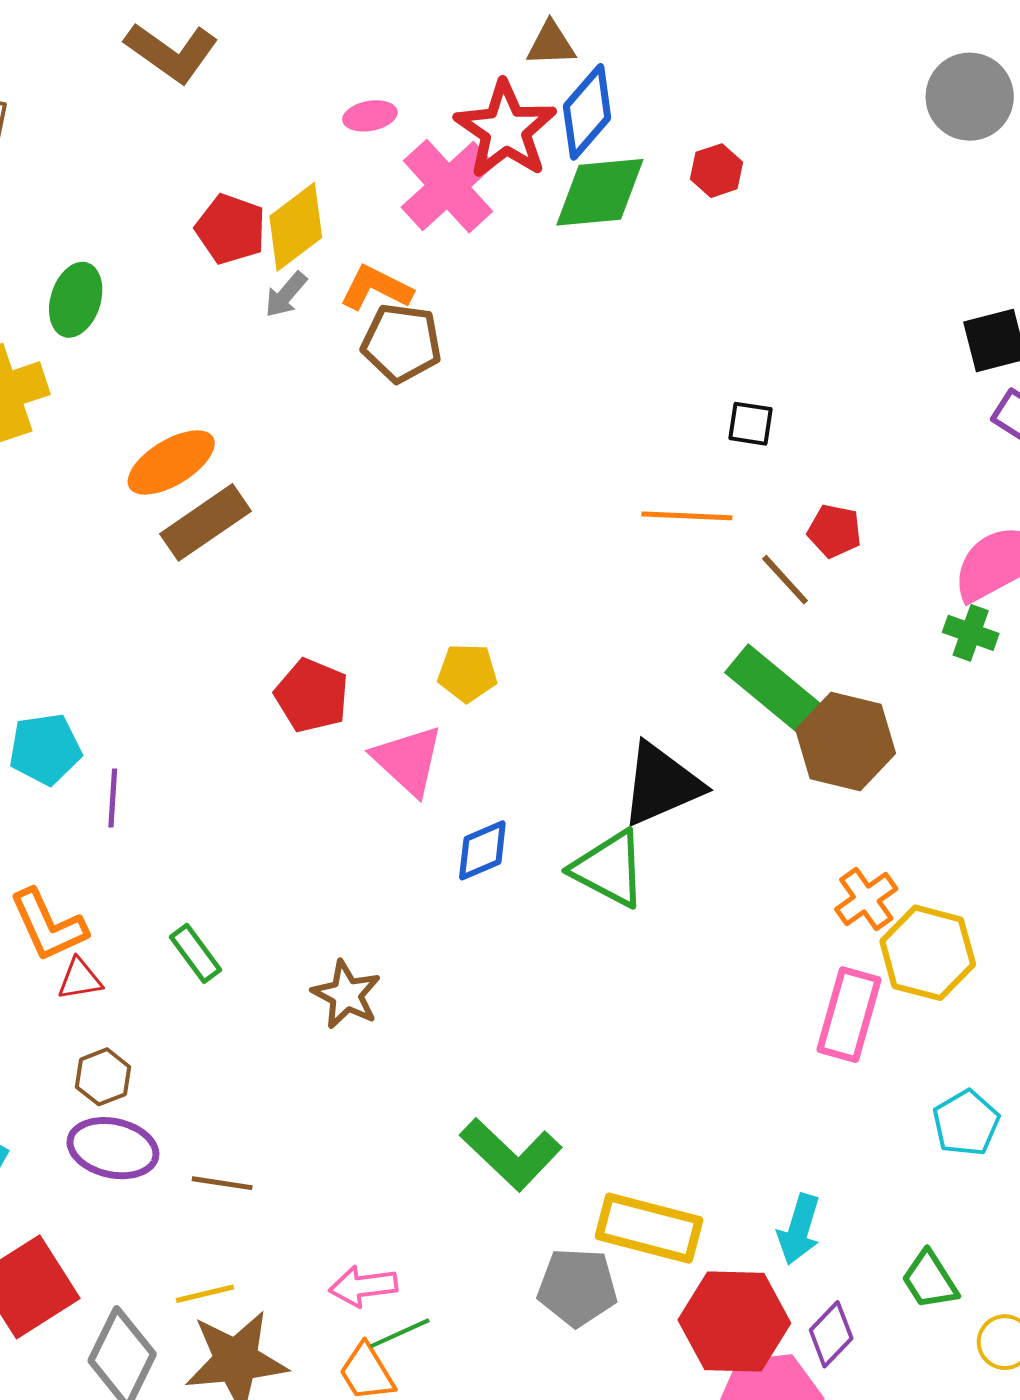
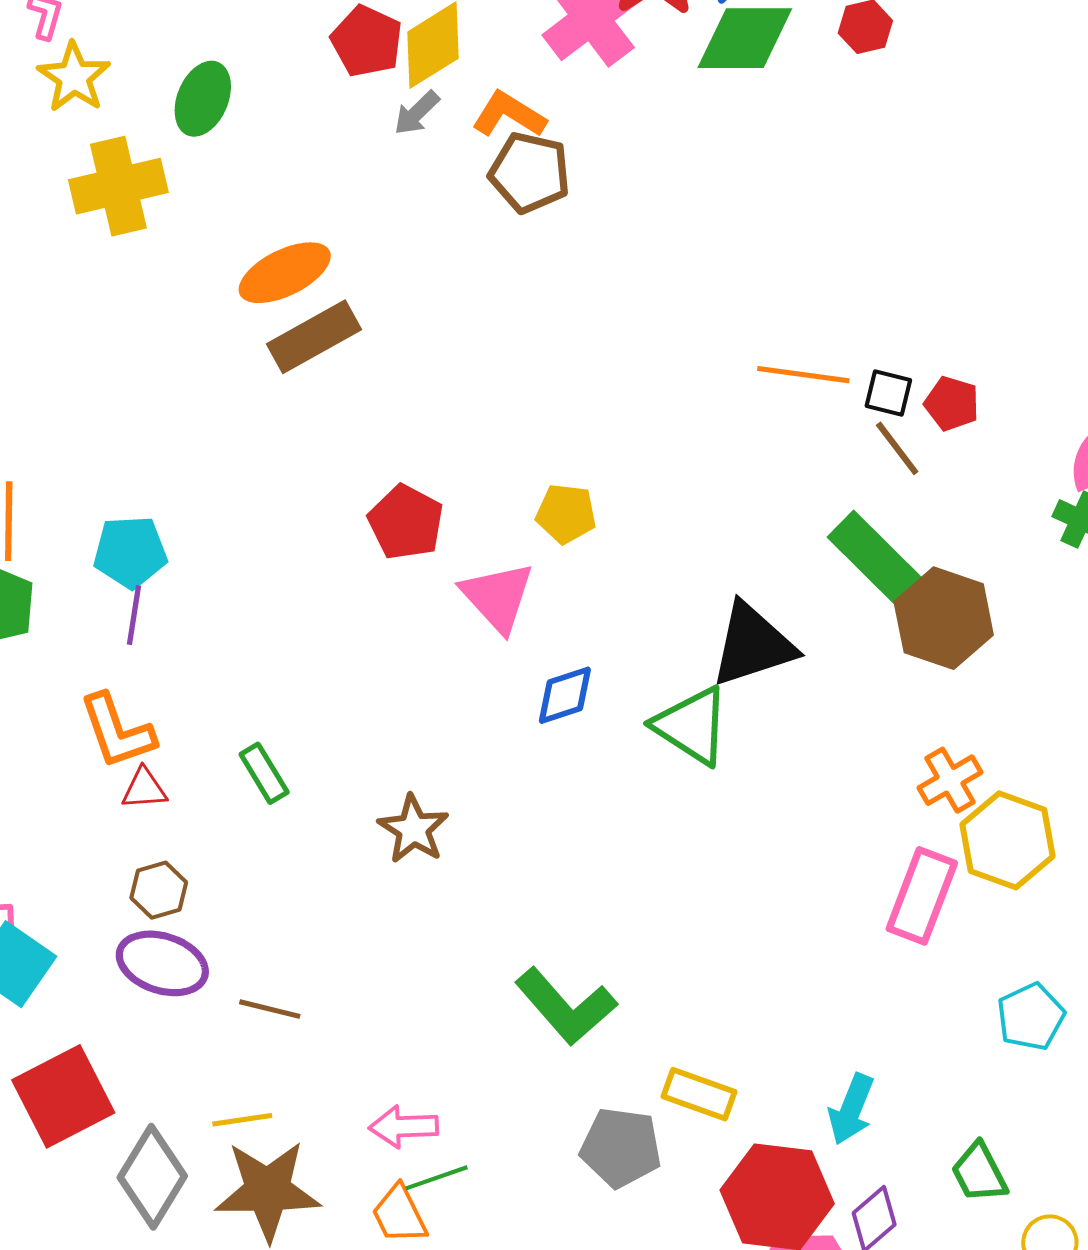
black square: (750, 424) -> (888, 393), moved
purple line: (113, 798) -> (134, 615), moved
yellow rectangle: (649, 1228) -> (699, 1094), size x0.7

